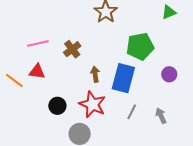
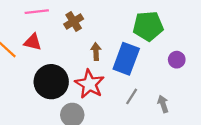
black circle: (57, 106) -> (51, 82), size x1.8

